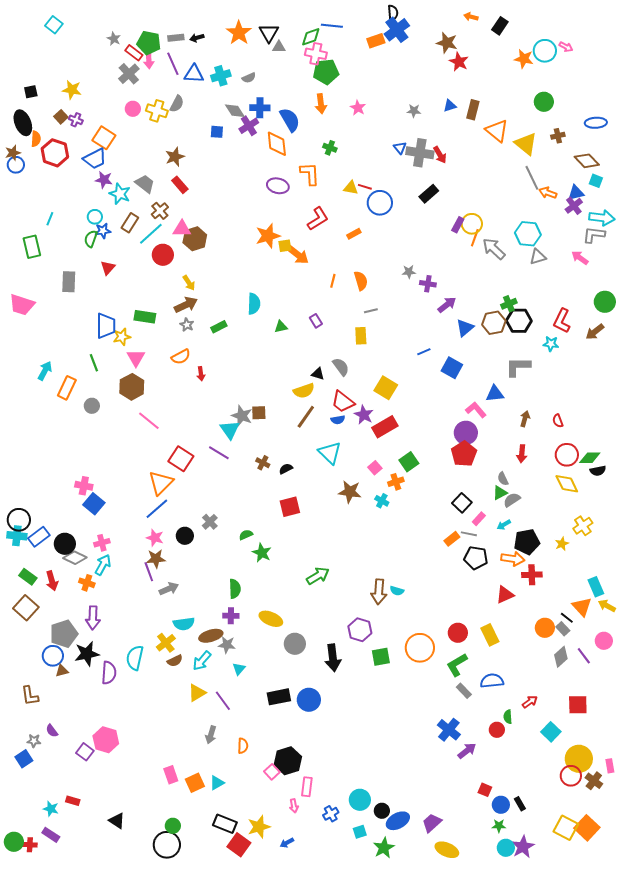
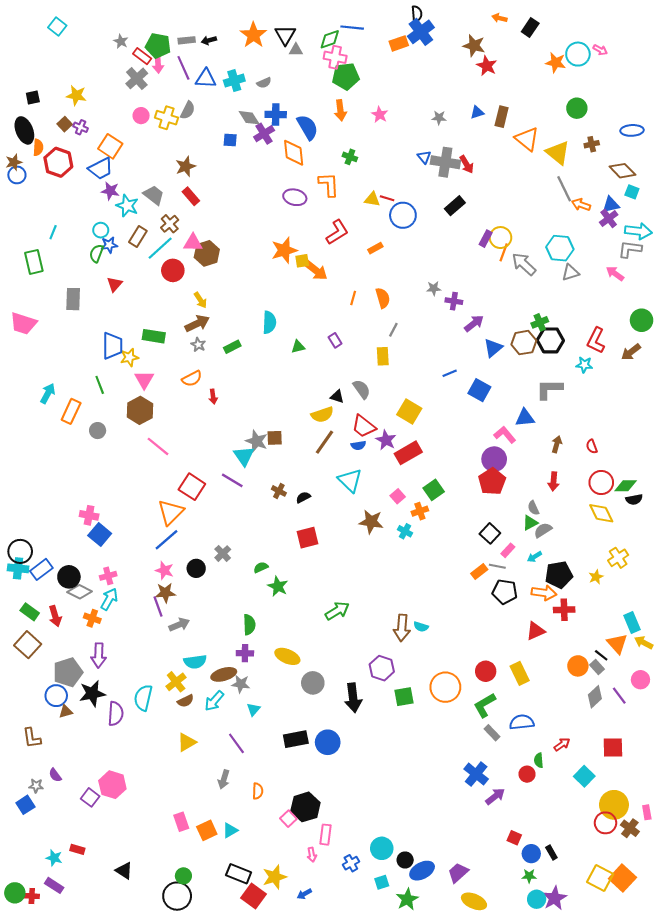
gray line: (371, 311) -> (393, 330), turned -48
yellow triangle: (197, 693) -> (187, 742), moved

